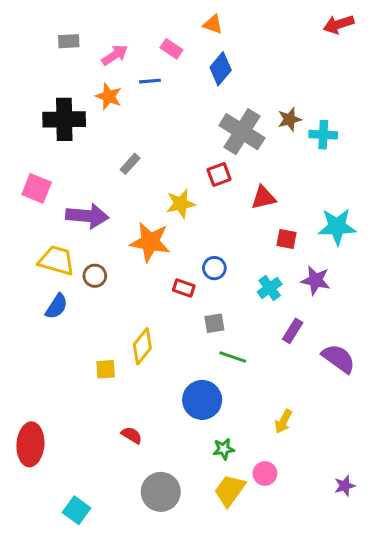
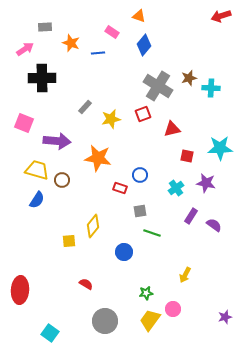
pink arrow: (115, 55) -> (25, 49), moved
orange star: (109, 96) -> (71, 43), moved
yellow star: (181, 204) -> (111, 119), moved
purple semicircle: (339, 359) -> (214, 225), moved, size x0.7
blue circle: (202, 400) -> (124, 252), moved, size x0.7

